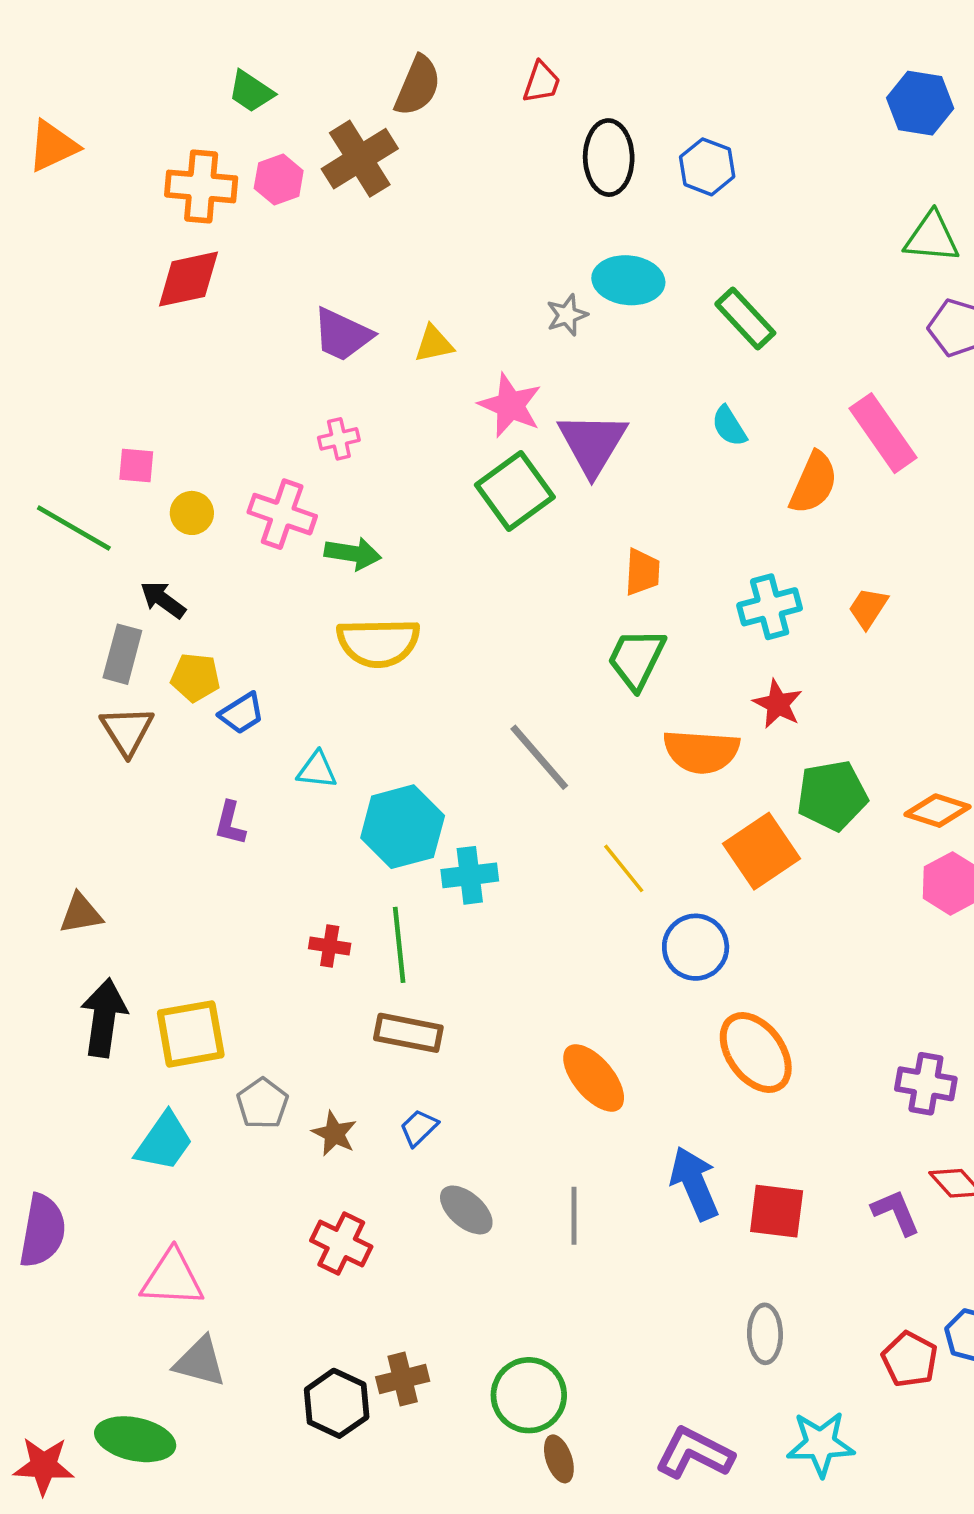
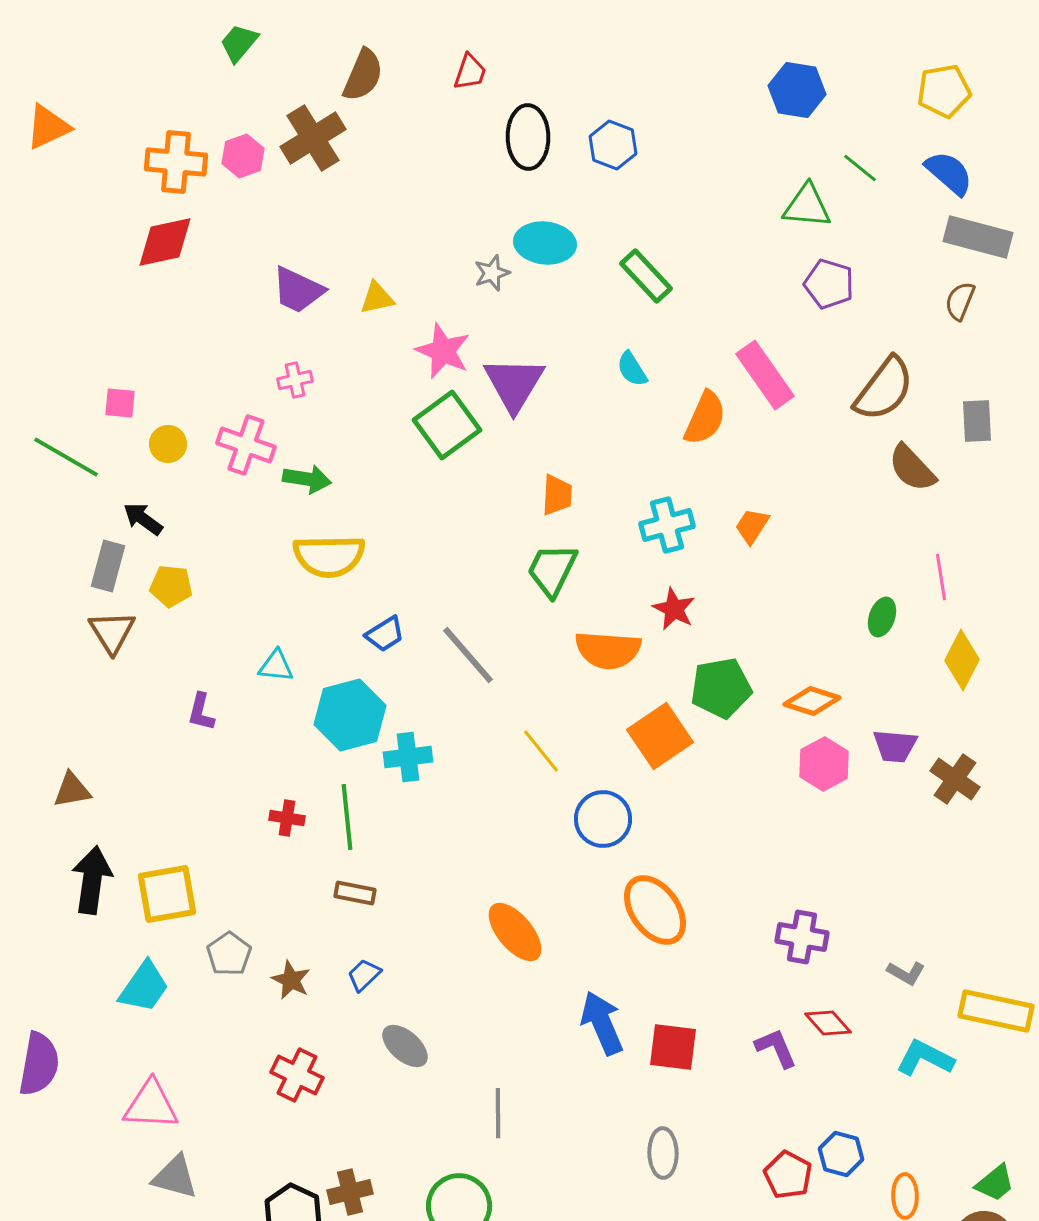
green trapezoid: (251, 92) -> (239, 43), moved, turned 96
blue trapezoid: (242, 713) -> (385, 634), moved
brown rectangle: (408, 1033) -> (355, 893), size x0.7
gray line: (574, 1216) -> (498, 1113), moved

